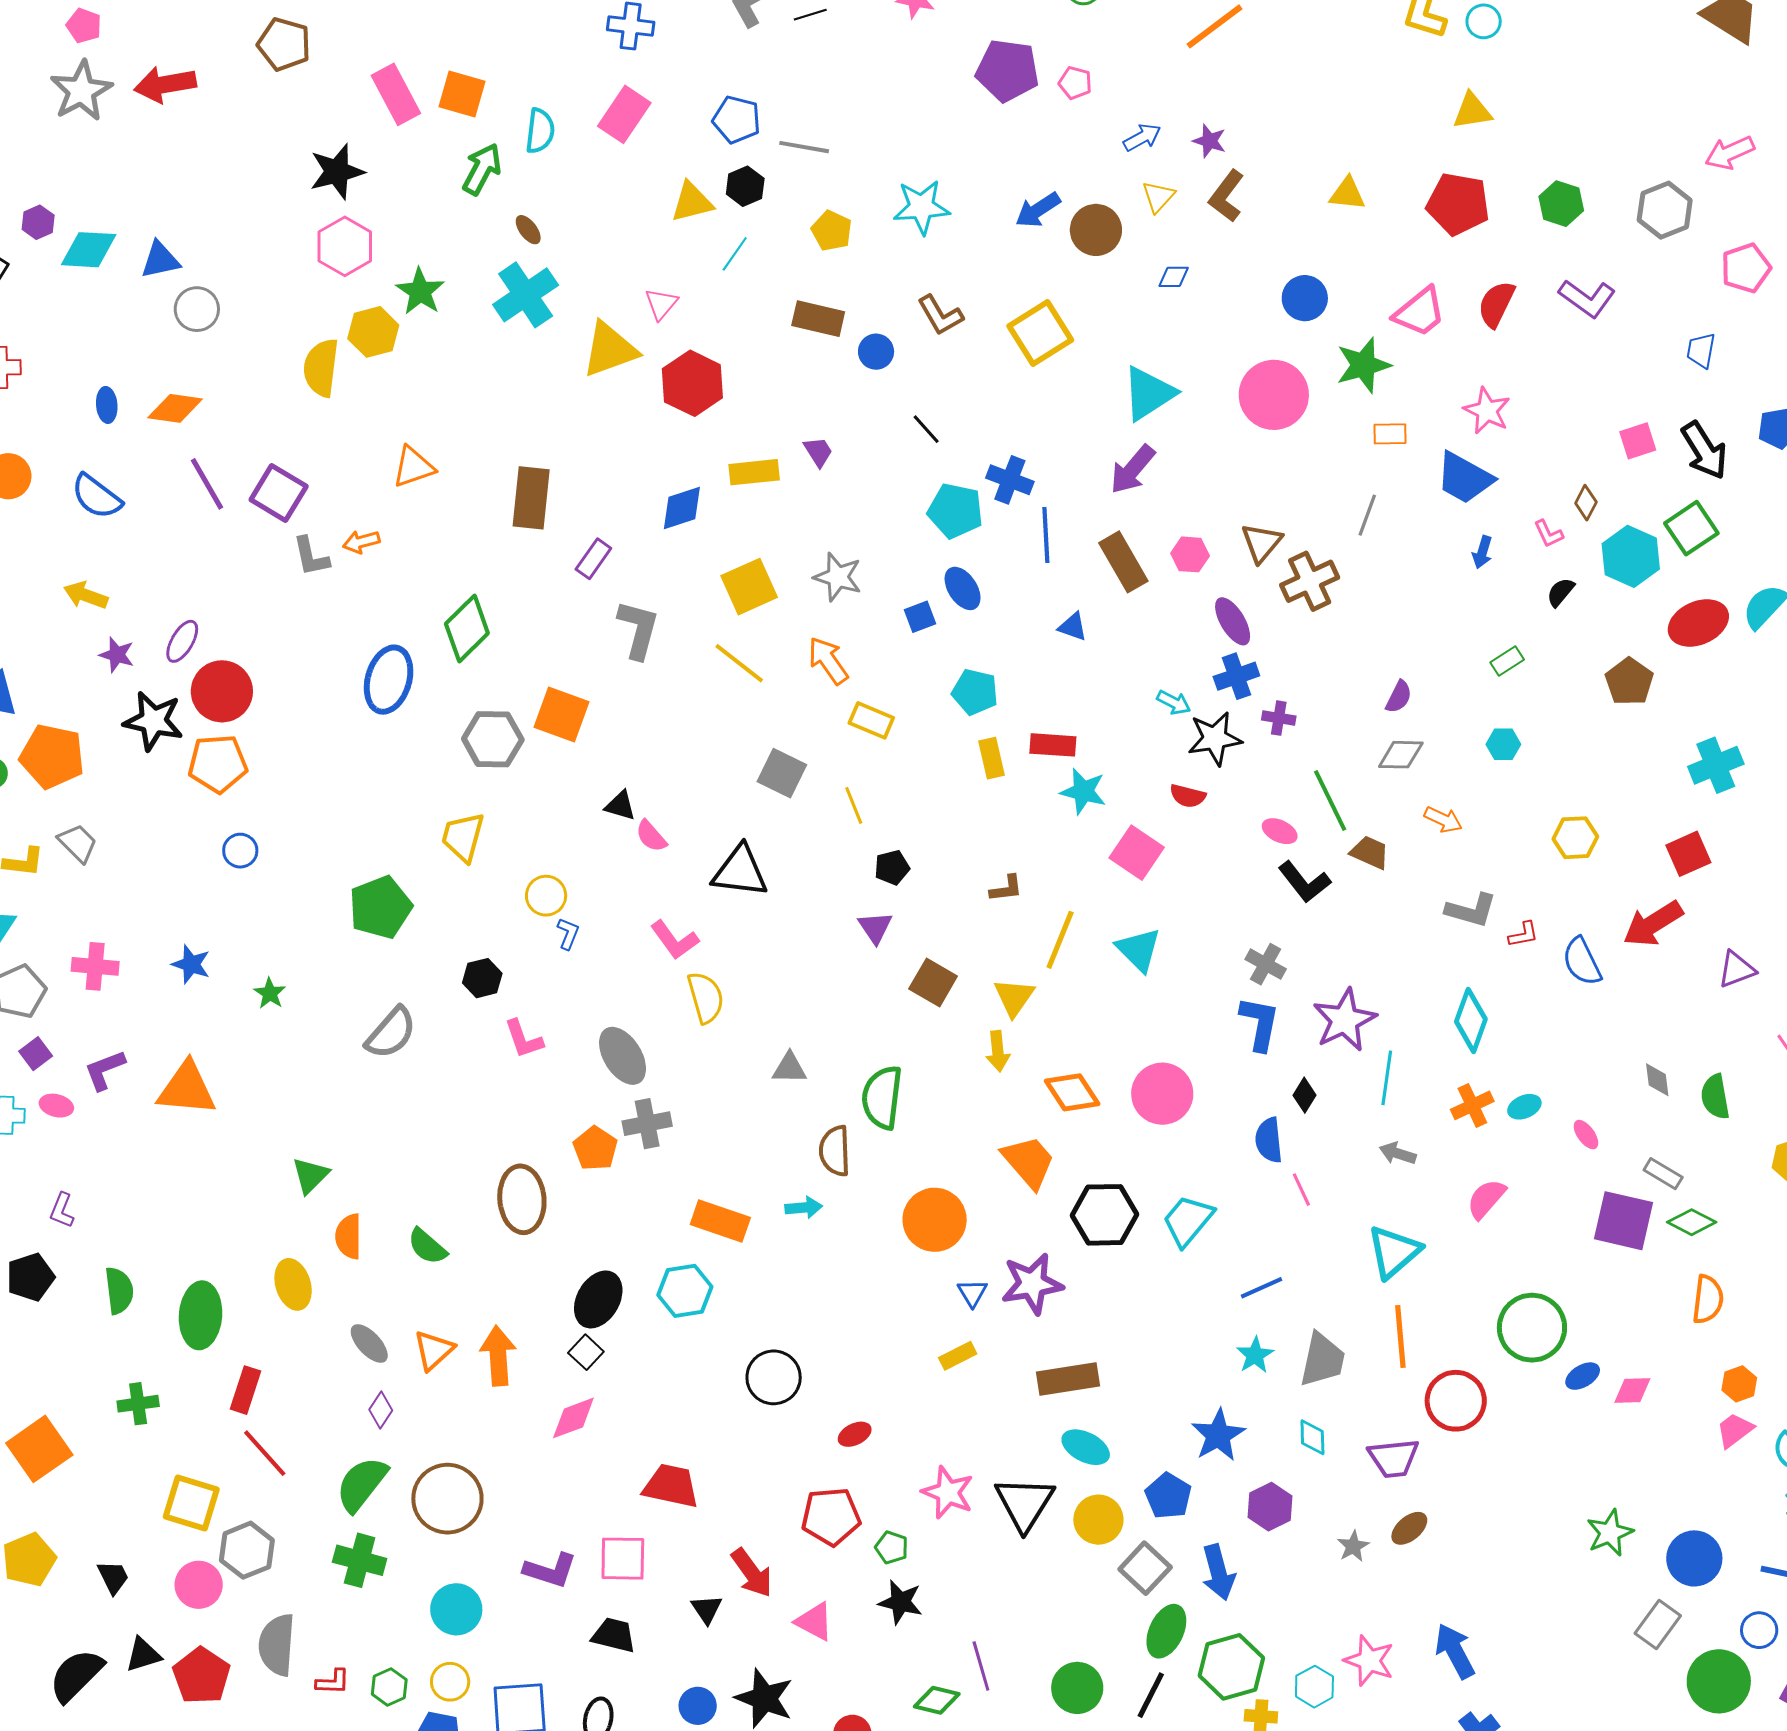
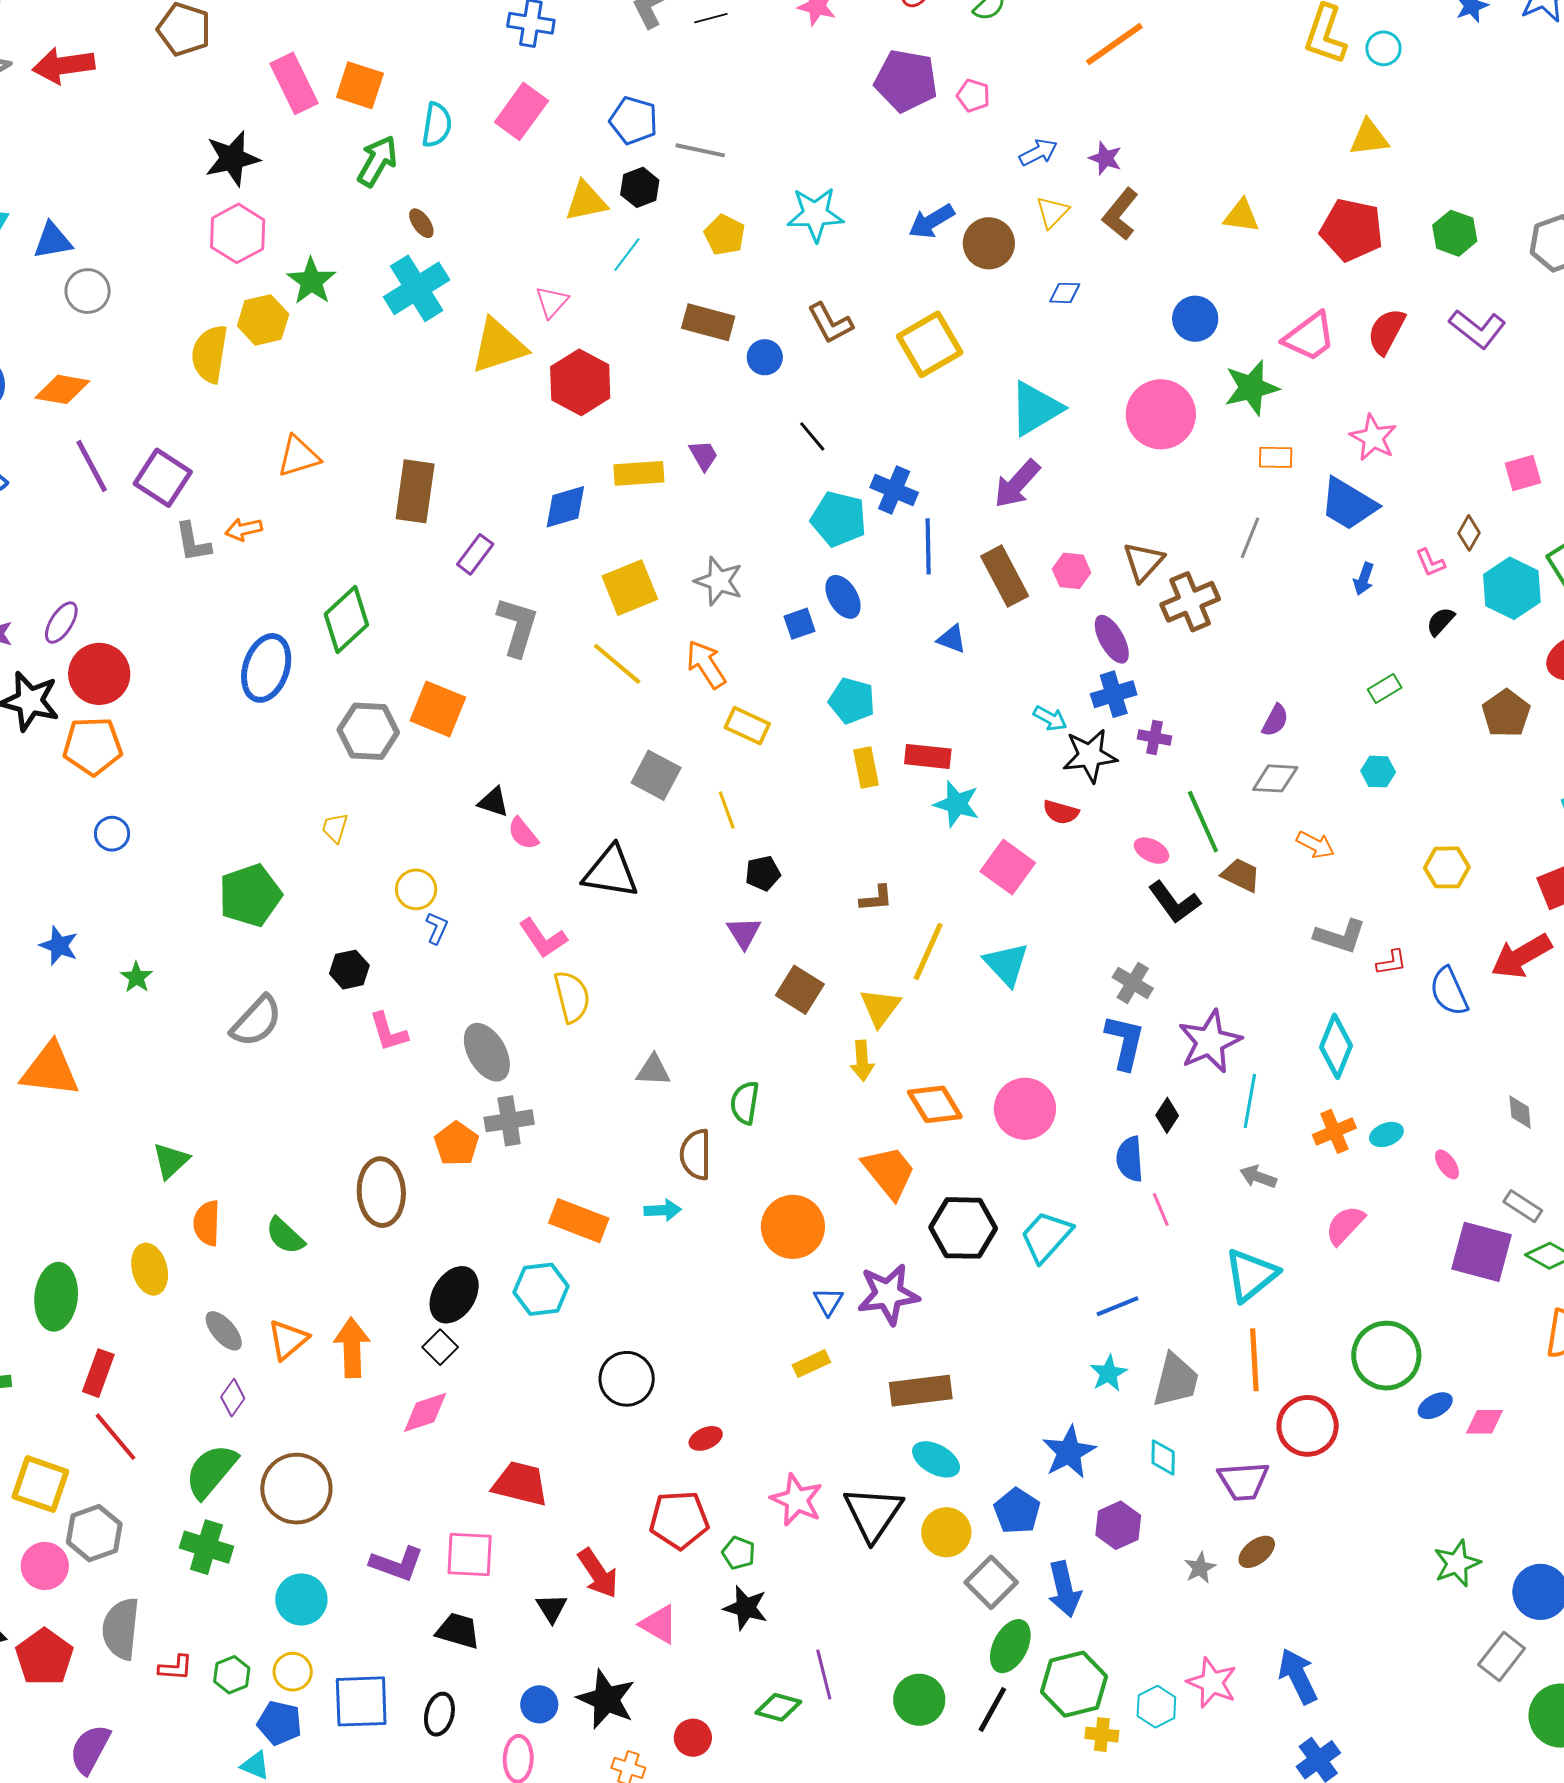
yellow trapezoid: (463, 837) -> (335, 828), size x0.6
green semicircle: (882, 1097) -> (745, 1103), size x0.7

